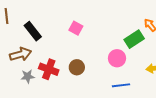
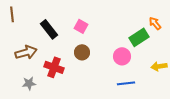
black rectangle: (33, 31) -> (49, 29), moved
brown circle: (77, 67) -> (82, 52), moved
gray star: (28, 76) -> (29, 83), moved

